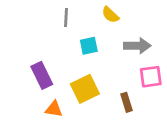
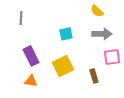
yellow semicircle: (110, 15) -> (97, 11), moved
gray line: (66, 17) -> (21, 18), moved
orange triangle: (54, 109) -> (31, 81), moved

